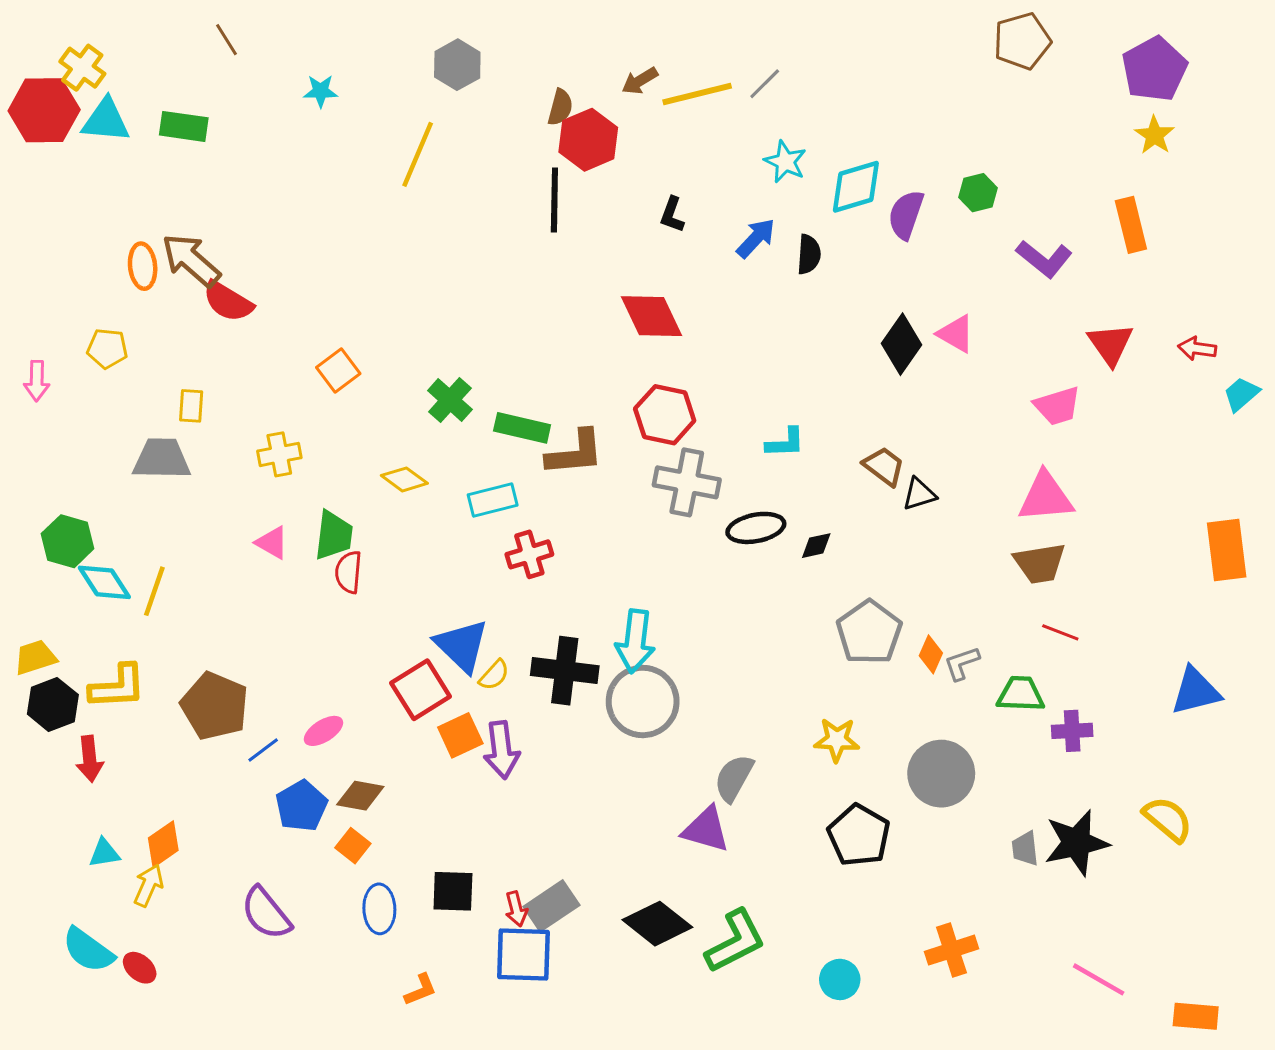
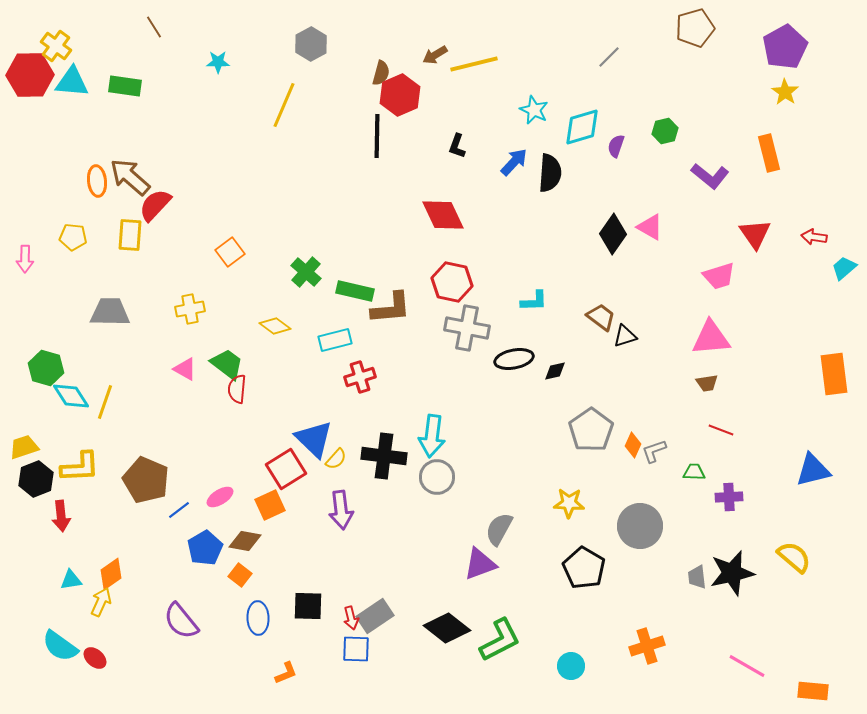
gray line: (765, 84) -> (609, 57), moved
purple semicircle: (906, 215) -> (616, 146), size x0.7
black semicircle: (809, 254) -> (550, 173), size x1.4
red semicircle: (228, 301) -> (155, 205), turned 102
yellow rectangle: (191, 406) -> (130, 235), moved, size x1.4
green trapezoid: (334, 535) -> (227, 364), turned -60
brown trapezoid: (1040, 563) -> (707, 383), size x0.6
green trapezoid: (1021, 694) -> (694, 472), size x0.7
gray circle: (643, 701) -> (437, 477), size x0.7
orange square: (460, 735) -> (270, 505), moved
purple triangle: (706, 829) -> (480, 564), turned -36
blue square: (524, 954) -> (356, 649), size x0.7

